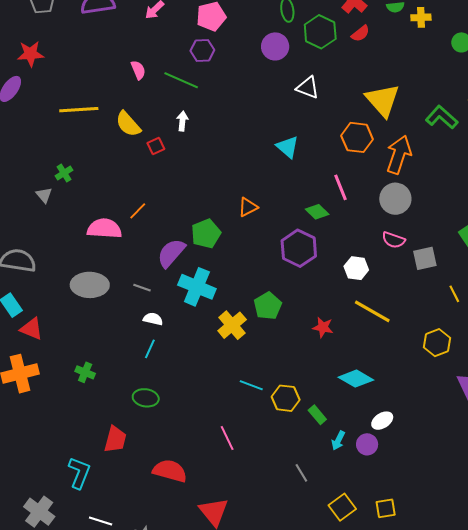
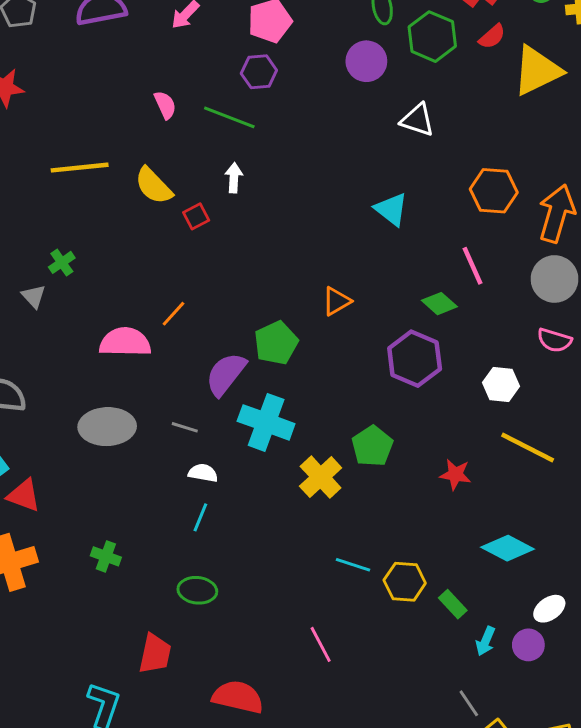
yellow triangle: (383, 100) -> (537, 71), moved, turned 48
gray line: (301, 473) -> (469, 703), moved

